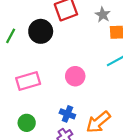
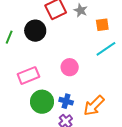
gray star: (103, 15) -> (81, 10), moved
green circle: (27, 123) -> (42, 102), moved, size x1.5

